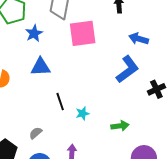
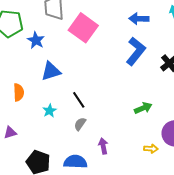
pink square: (83, 33) -> (83, 28), turned -32
cyan star: (82, 113) -> (50, 111), moved
gray semicircle: (36, 133) -> (80, 124), moved

